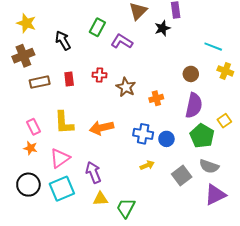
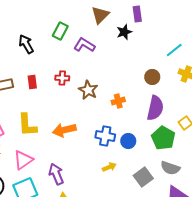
cyan line: (213, 47) -> (174, 50), turned -60

